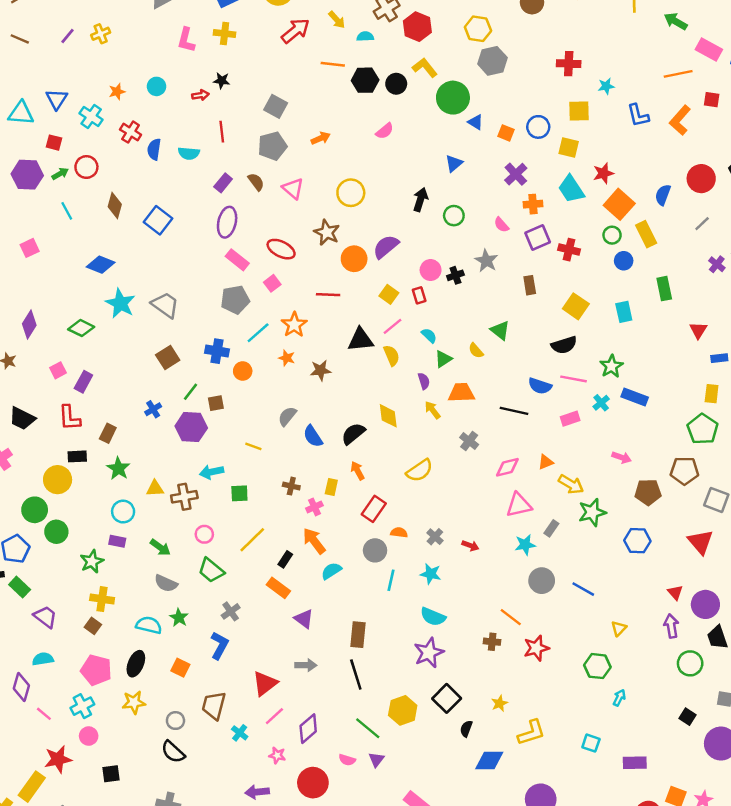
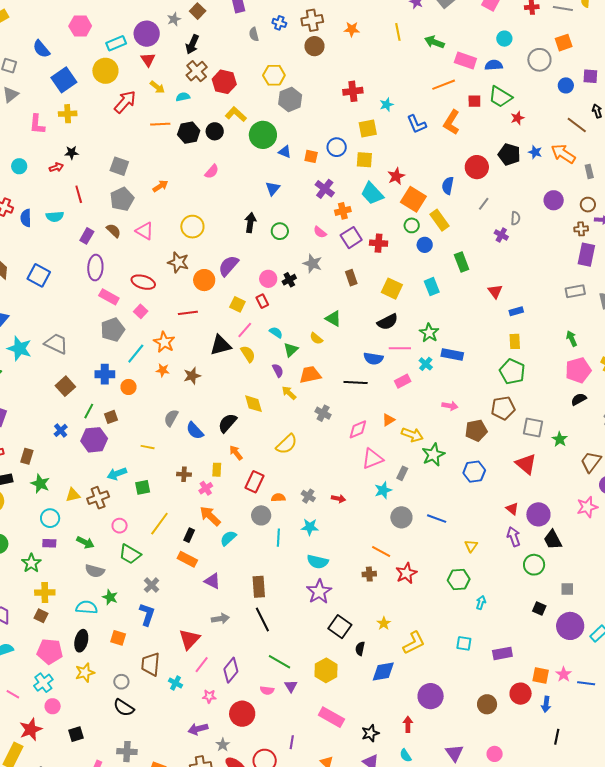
yellow hexagon: (403, 710) -> (326, 670), moved

